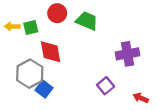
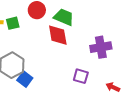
red diamond: (51, 52) -> (58, 35), moved
purple square: (106, 86) -> (81, 76), turned -35

